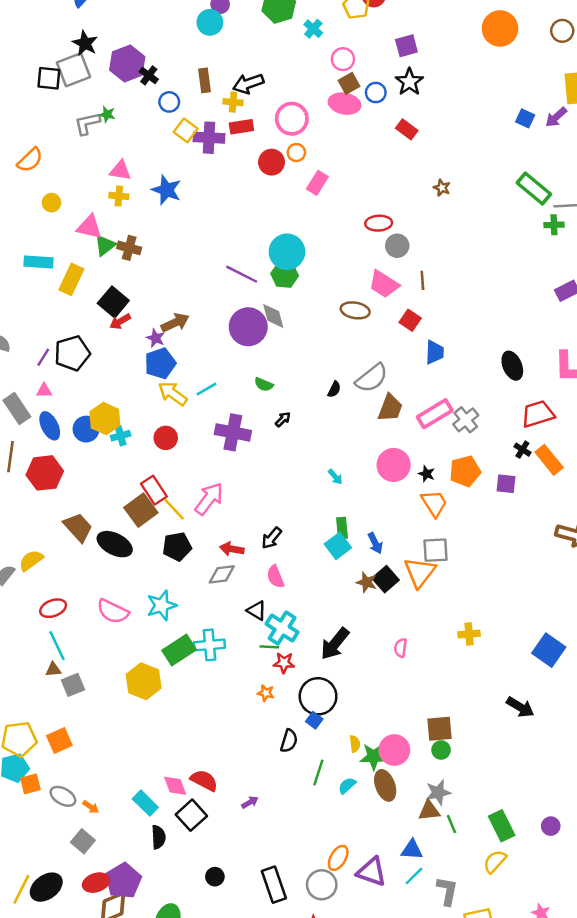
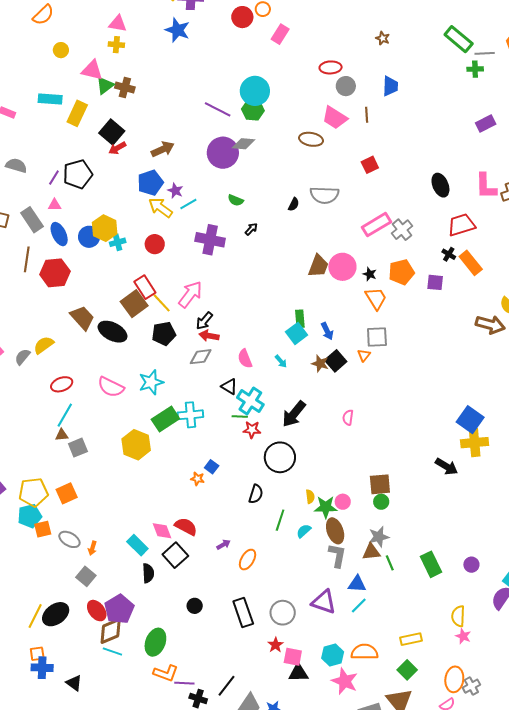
blue star: (166, 190) -> (177, 30), moved
gray diamond: (273, 316) -> (244, 144), turned -70
red square: (410, 320) -> (370, 165), moved, turned 30
purple star: (156, 338) -> (175, 191), moved
blue trapezoid: (435, 352) -> (390, 86), moved
gray semicircle: (372, 378) -> (324, 195), turned 40
brown trapezoid: (390, 408) -> (318, 266), moved
cyan arrow: (335, 477) -> (281, 361), moved
black arrow: (272, 538) -> (204, 321), moved
orange triangle: (420, 572) -> (364, 355), size x0.5
yellow cross: (469, 634) -> (475, 443), moved, size x1.5
cyan line: (57, 646) -> (65, 415), turned 55
orange star: (266, 693) -> (198, 479), moved
blue square: (314, 720) -> (212, 467), moved
pink circle: (394, 750) -> (343, 502), size x0.6
orange arrow: (91, 807) -> (92, 548), turned 72
orange ellipse: (338, 858) -> (248, 560), moved
yellow semicircle: (495, 862) -> (458, 616), moved, turned -40
red ellipse: (96, 883) -> (97, 611), turned 70
gray L-shape: (447, 891) -> (337, 556), moved

